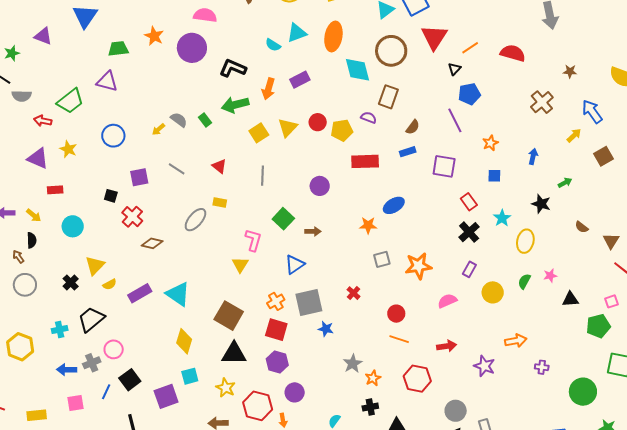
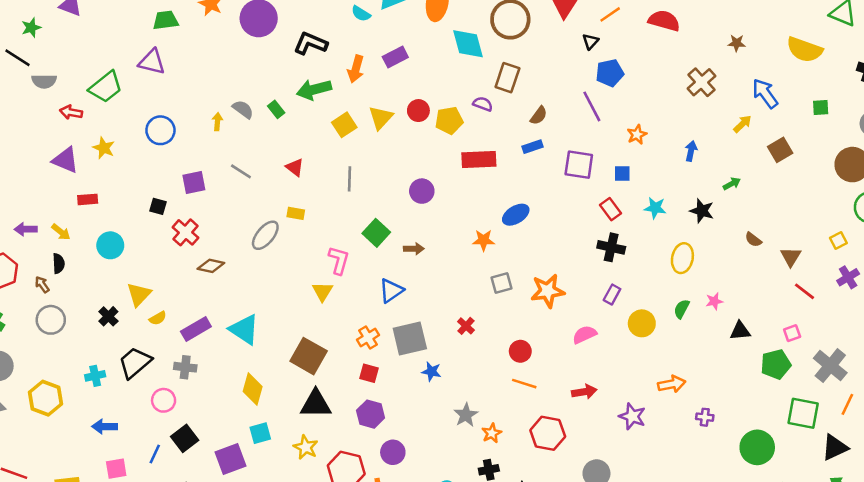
yellow arrow: (158, 129) -> (217, 122), turned 136
blue square: (494, 176) -> (622, 174), moved
cyan star: (502, 218) -> (655, 208), moved, turned -30
black cross: (469, 232) -> (611, 247), turned -35
red square: (276, 330) -> (369, 373), size x0.7
gray cross: (92, 363) -> (185, 367), moved, turned 30

